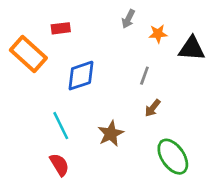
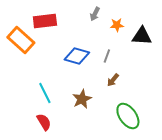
red rectangle: (61, 28) -> (45, 21), size x1.6
blue diamond: (81, 76) -> (77, 56), moved, turned 35

